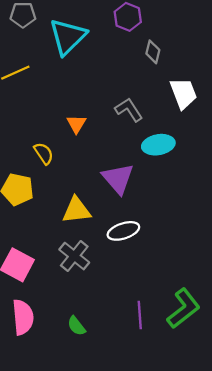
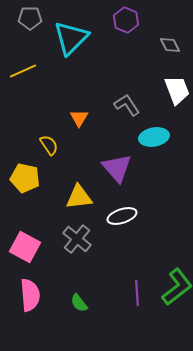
gray diamond: (153, 52) -> (170, 45), moved, turned -40

